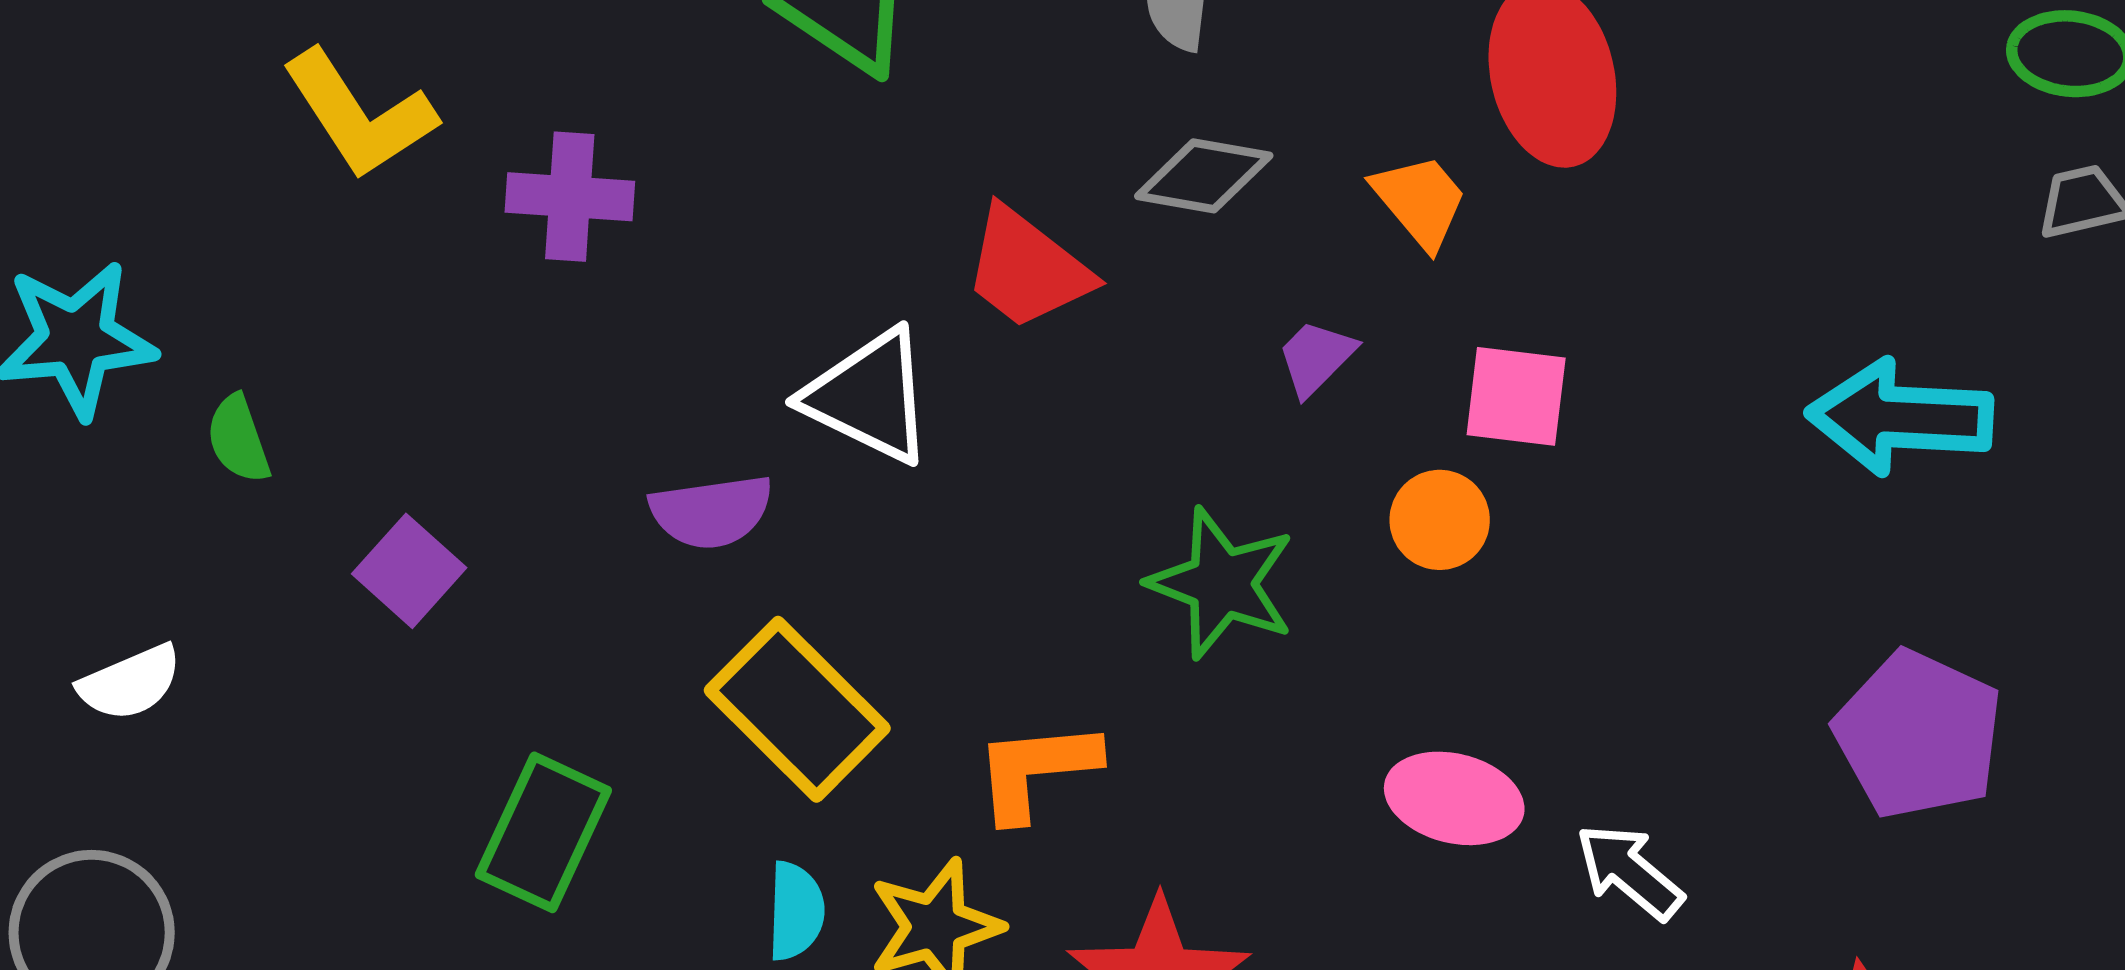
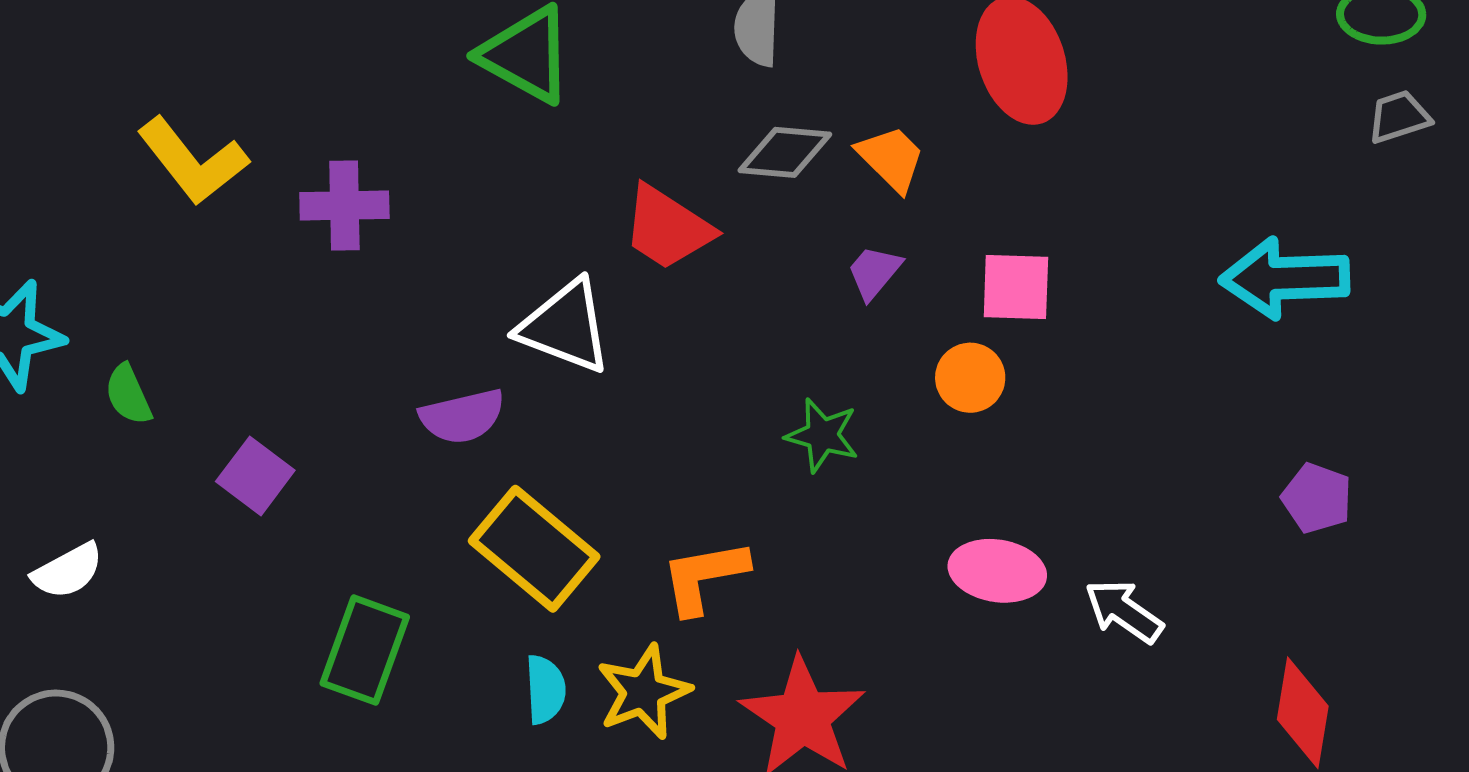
orange trapezoid: (1420, 201) -> (891, 158), moved
green star: (1222, 583) -> (822, 435), size x0.7
purple pentagon: (1918, 735) -> (1317, 498), size x0.6

